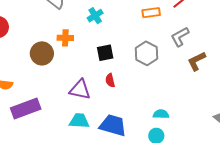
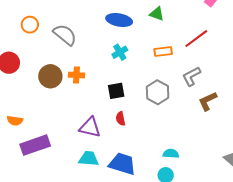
cyan cross: (95, 16) -> (120, 52), moved
brown circle: (42, 53) -> (50, 76), moved

